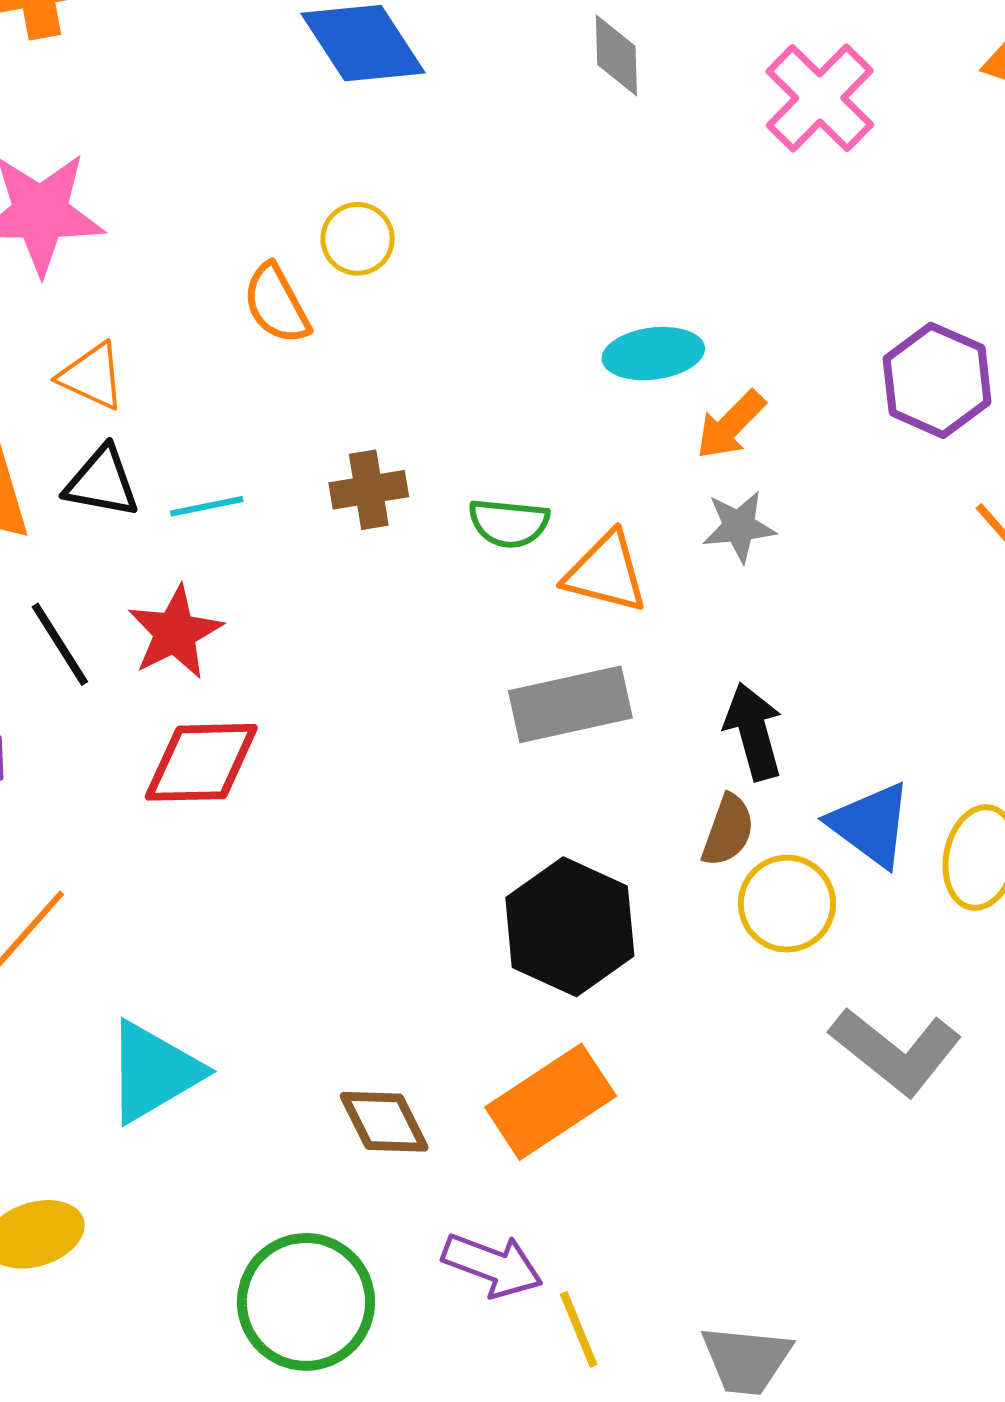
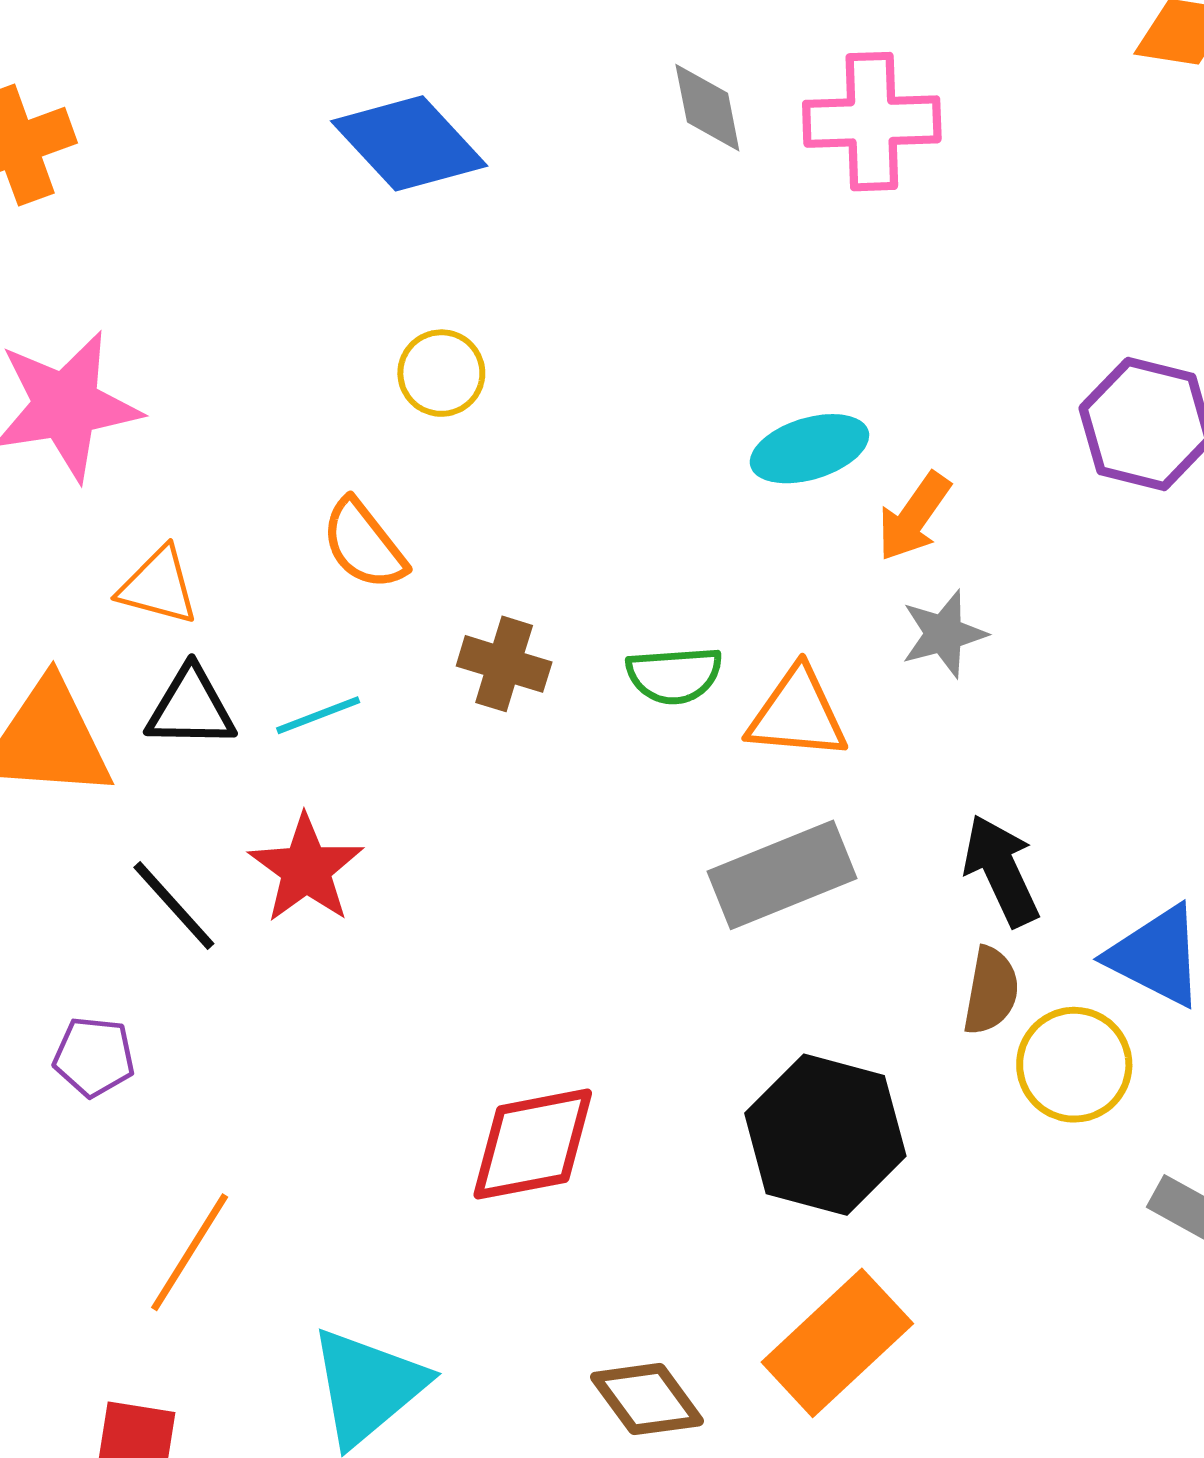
pink cross: (820, 98) -> (872, 122), moved, turned -37
orange semicircle: (276, 304) -> (364, 544), moved
brown cross: (369, 490) -> (504, 664), turned 36
red diamond: (201, 762) -> (533, 1144), moved

